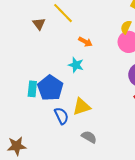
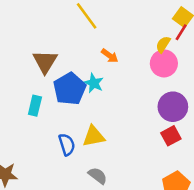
brown triangle: (39, 24) -> (45, 62), moved, size x1.5
blue pentagon: (50, 88) -> (70, 89), moved

